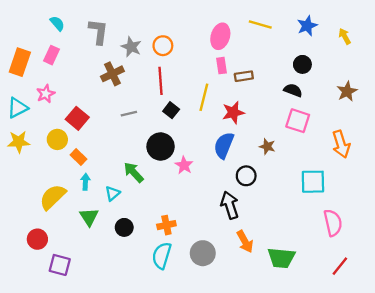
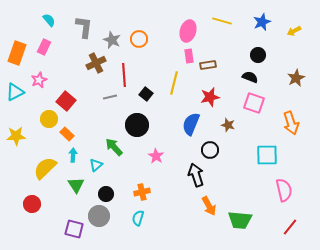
yellow arrow: (345, 36) -> (294, 31), turned -88
red line: (161, 81) -> (124, 75), moved
red star: (233, 112) -> (210, 97), moved
yellow star: (19, 142) -> (16, 136), moved
pink star: (184, 165) -> (156, 156), moved
gray circle: (203, 253) -> (99, 216), moved
cyan semicircle: (162, 256) -> (138, 218), size x0.7
purple square: (60, 265) -> (74, 229), moved

